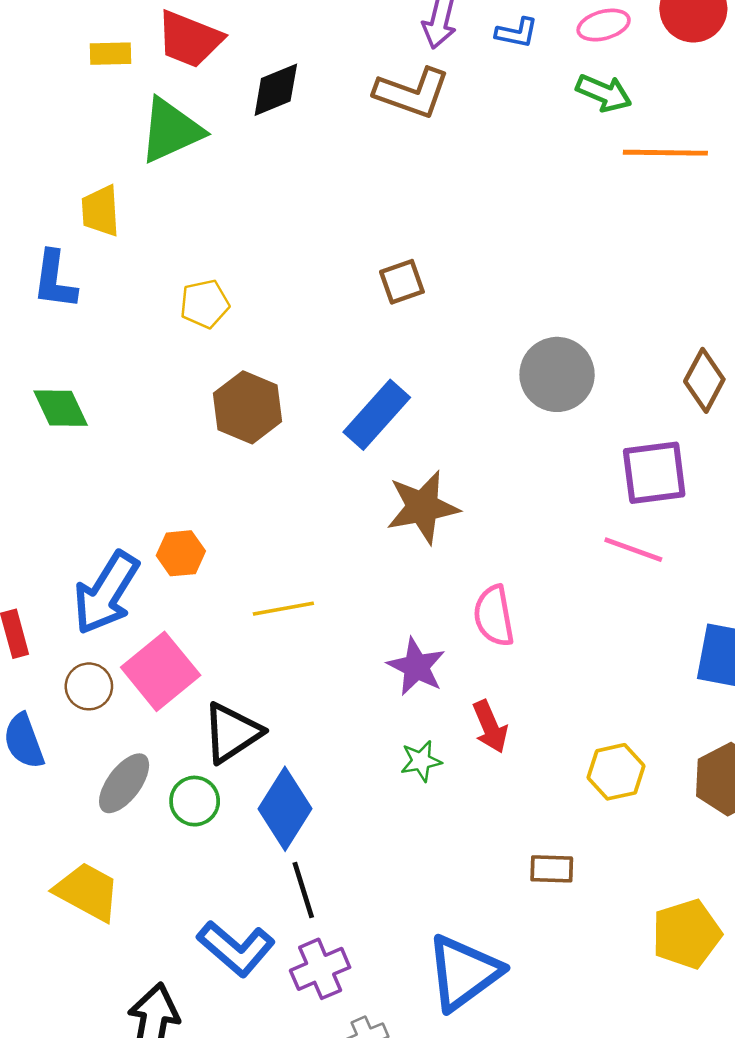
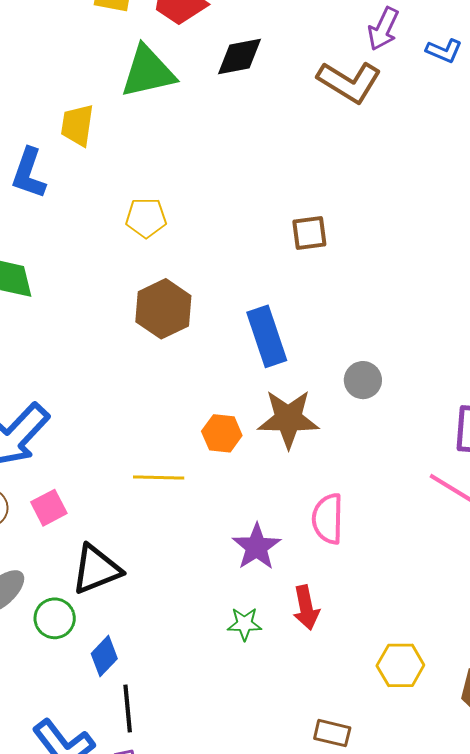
gray circle: (557, 374) -> (363, 380), moved, size x0.6
blue rectangle: (377, 415) -> (267, 336), turned -72
orange hexagon: (181, 553) -> (222, 433), moved
pink square: (161, 671) -> (49, 508), size x0.6
blue diamond: (285, 809) -> (104, 656), moved, size x0.6

